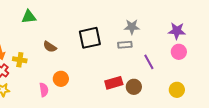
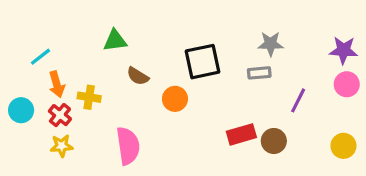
green triangle: (29, 17) -> (115, 41), moved
purple line: (149, 62) -> (298, 100), turned 56
orange circle: (61, 79) -> (175, 99), moved
pink semicircle: (44, 90) -> (128, 146), size x1.6

